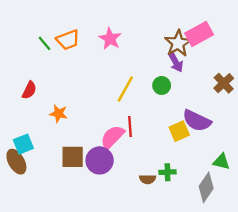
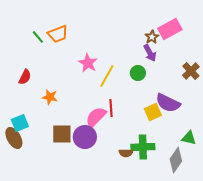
pink star: (110, 39) -> (88, 63), moved
brown star: (178, 43) -> (152, 37), size x0.6
green cross: (167, 172) -> (143, 147), size x1.6

